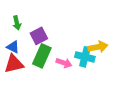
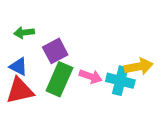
green arrow: (17, 23) -> (24, 33), turned 96
pink arrow: (64, 63) -> (91, 76), moved

